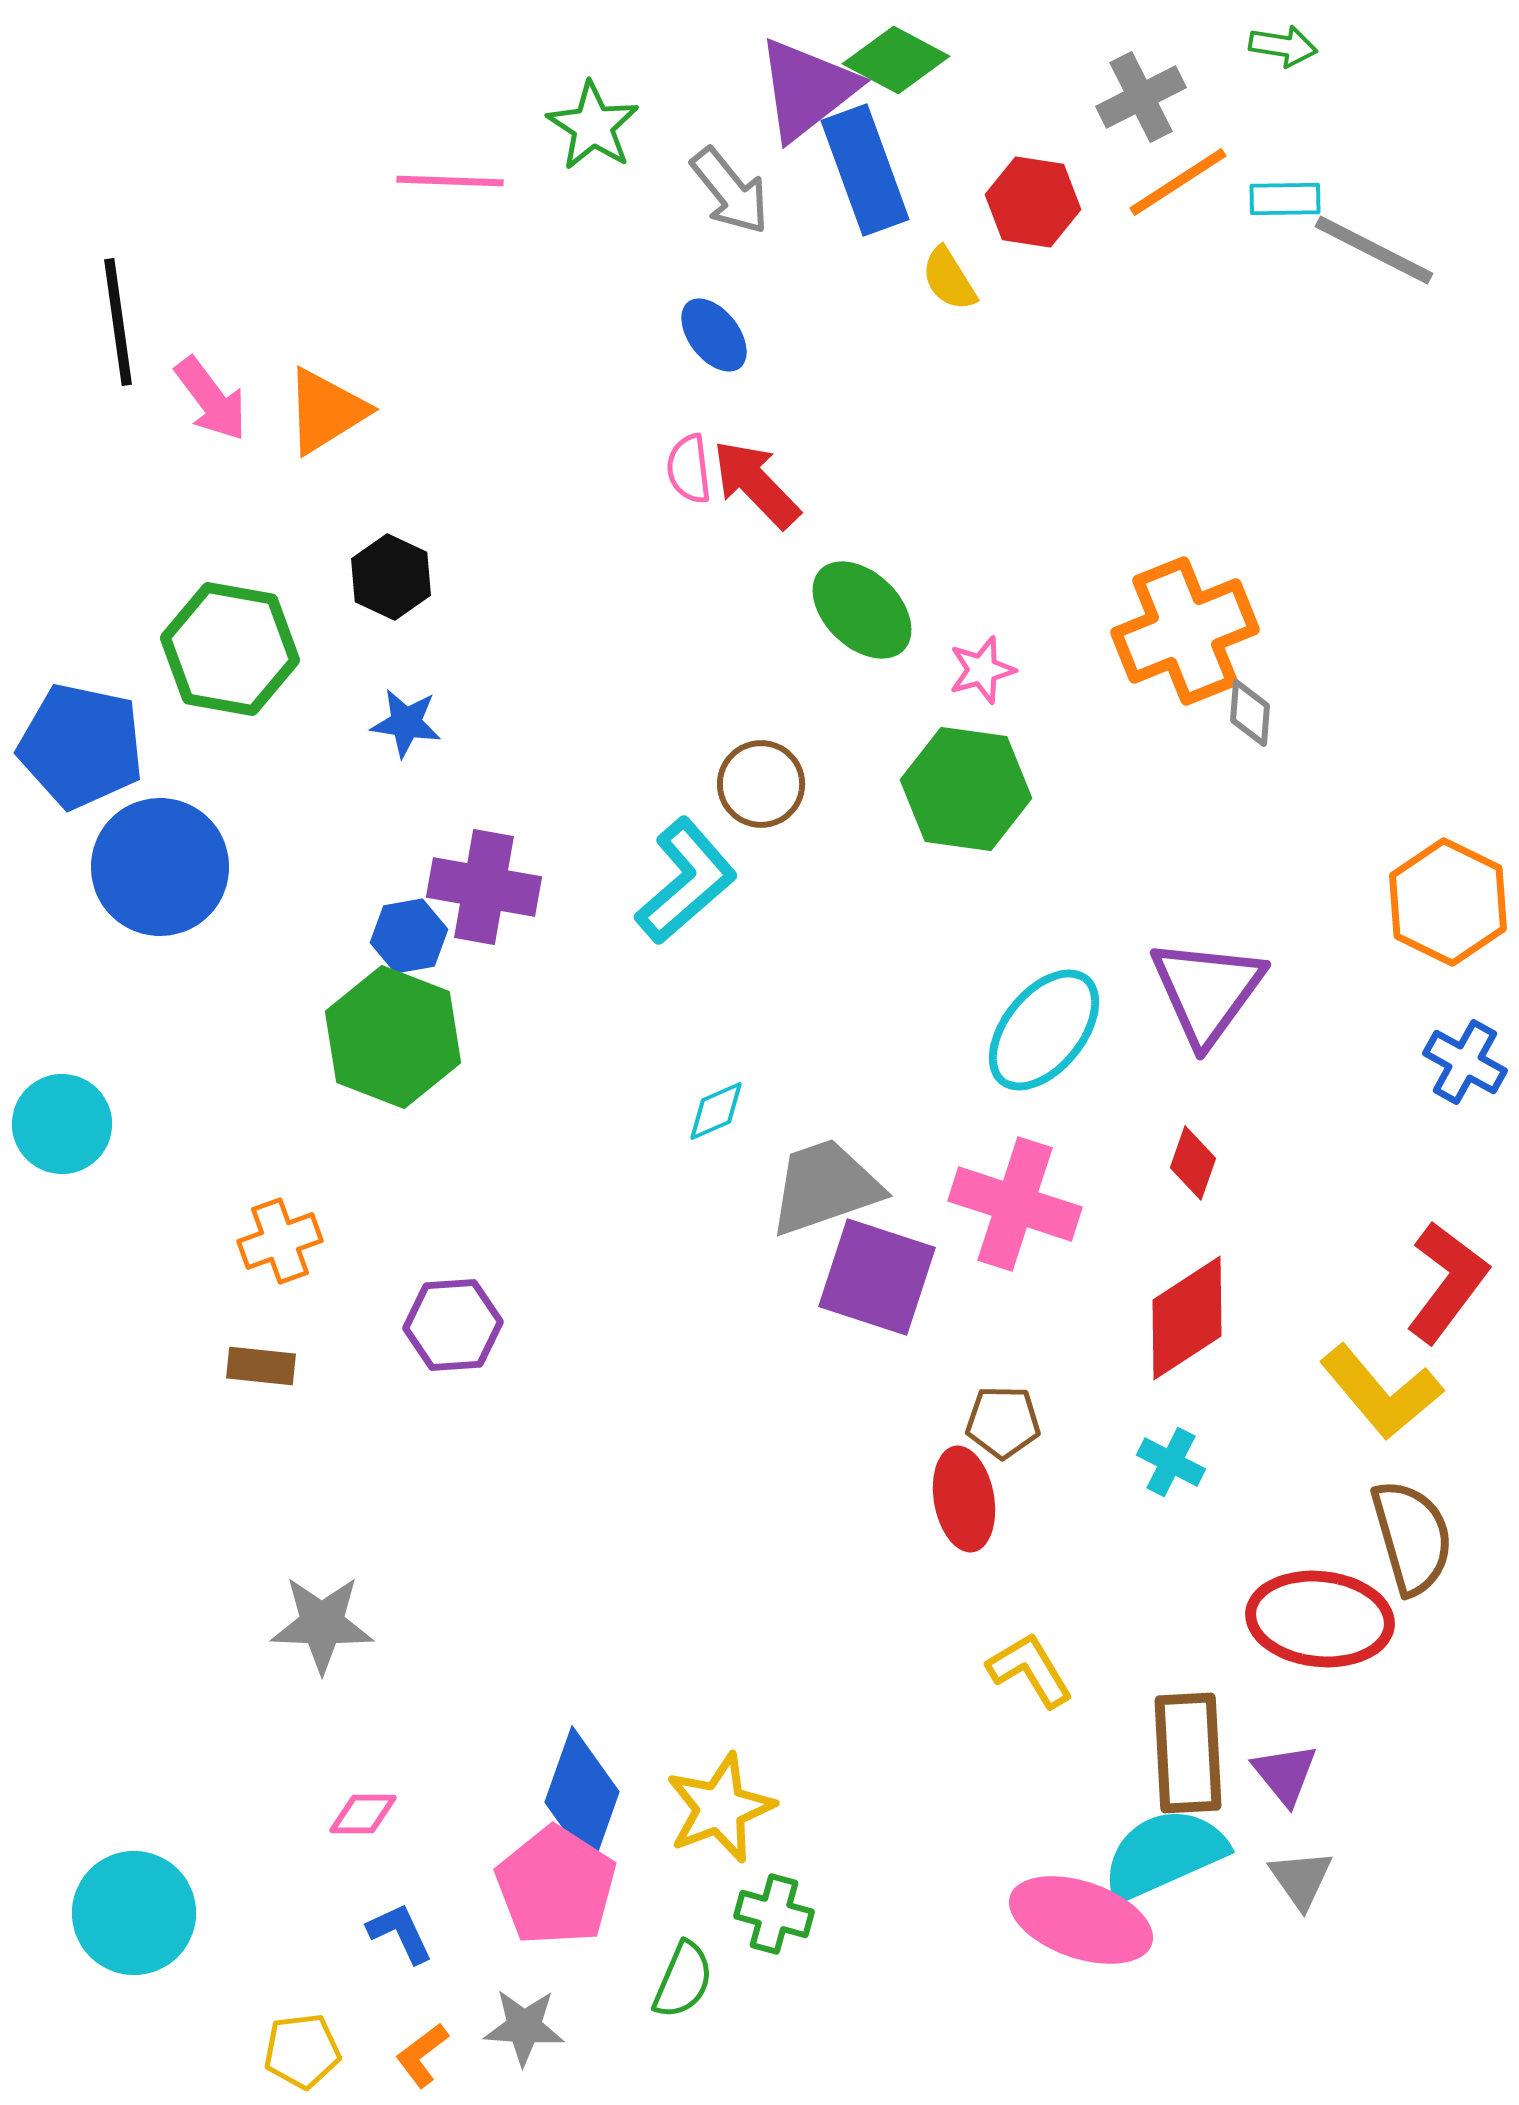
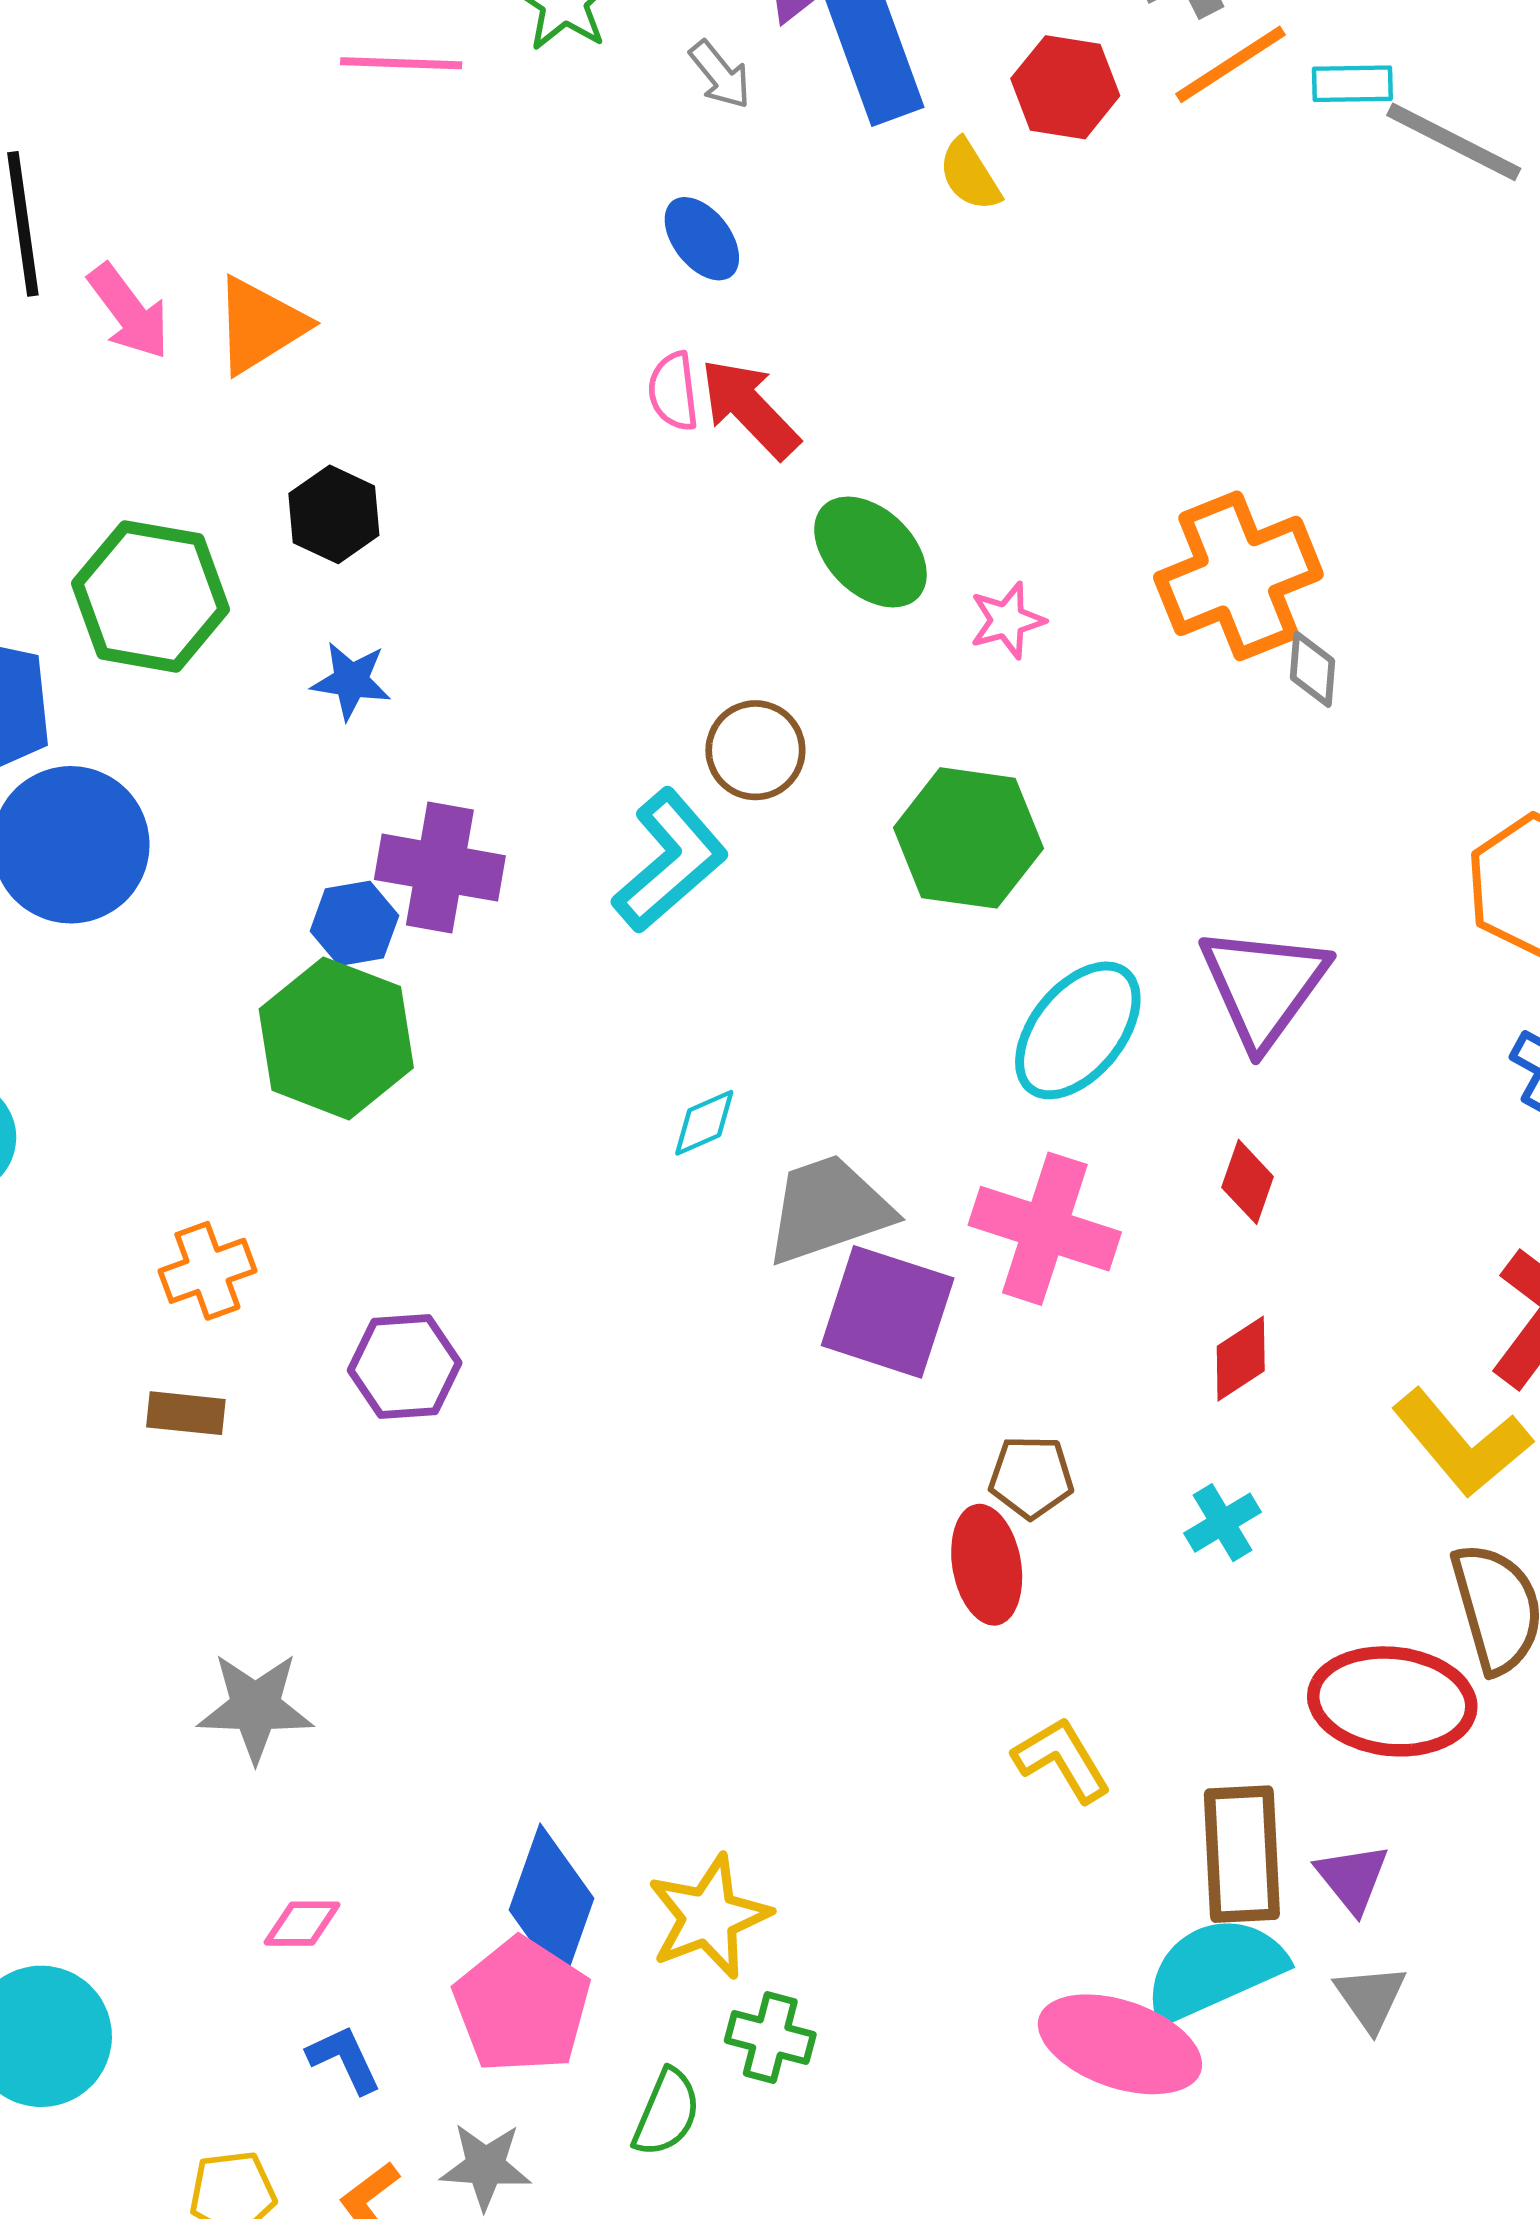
gray arrow: (730, 191) -> (720, 75), size x0.7
green hexagon: (966, 789) -> (968, 838), moved
red diamond: (1187, 1318) -> (1241, 1359), size x0.6
cyan cross: (1171, 1462) -> (1223, 1523), turned 32

